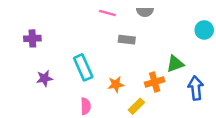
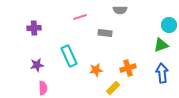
pink line: (107, 13) -> (80, 17), moved, turned -32
purple cross: (32, 38) -> (34, 28), moved
green triangle: (175, 64) -> (161, 45), moved
pink semicircle: (86, 106) -> (43, 88), moved

